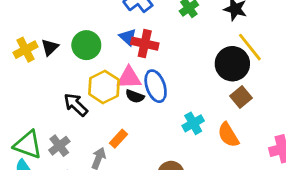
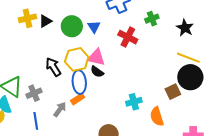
blue triangle: (128, 37) -> (94, 27), moved
red cross: (145, 44) -> (128, 37), moved
yellow line: (250, 47) -> (188, 58), turned -45
black circle: (232, 64) -> (190, 77), moved
blue ellipse: (156, 86) -> (79, 82), moved

